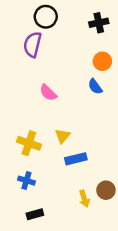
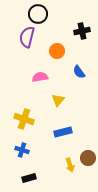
black cross: (99, 23) -> (82, 31), moved
orange circle: (102, 61) -> (57, 51), moved
pink semicircle: (48, 93) -> (40, 77), turned 126
yellow triangle: (63, 136) -> (58, 100), moved

